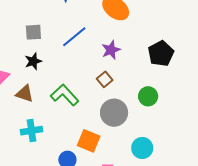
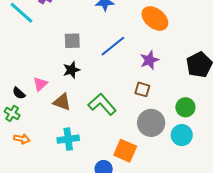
brown square: (105, 79) -> (142, 89), turned -35
cyan circle: (142, 148) -> (182, 135), moved

